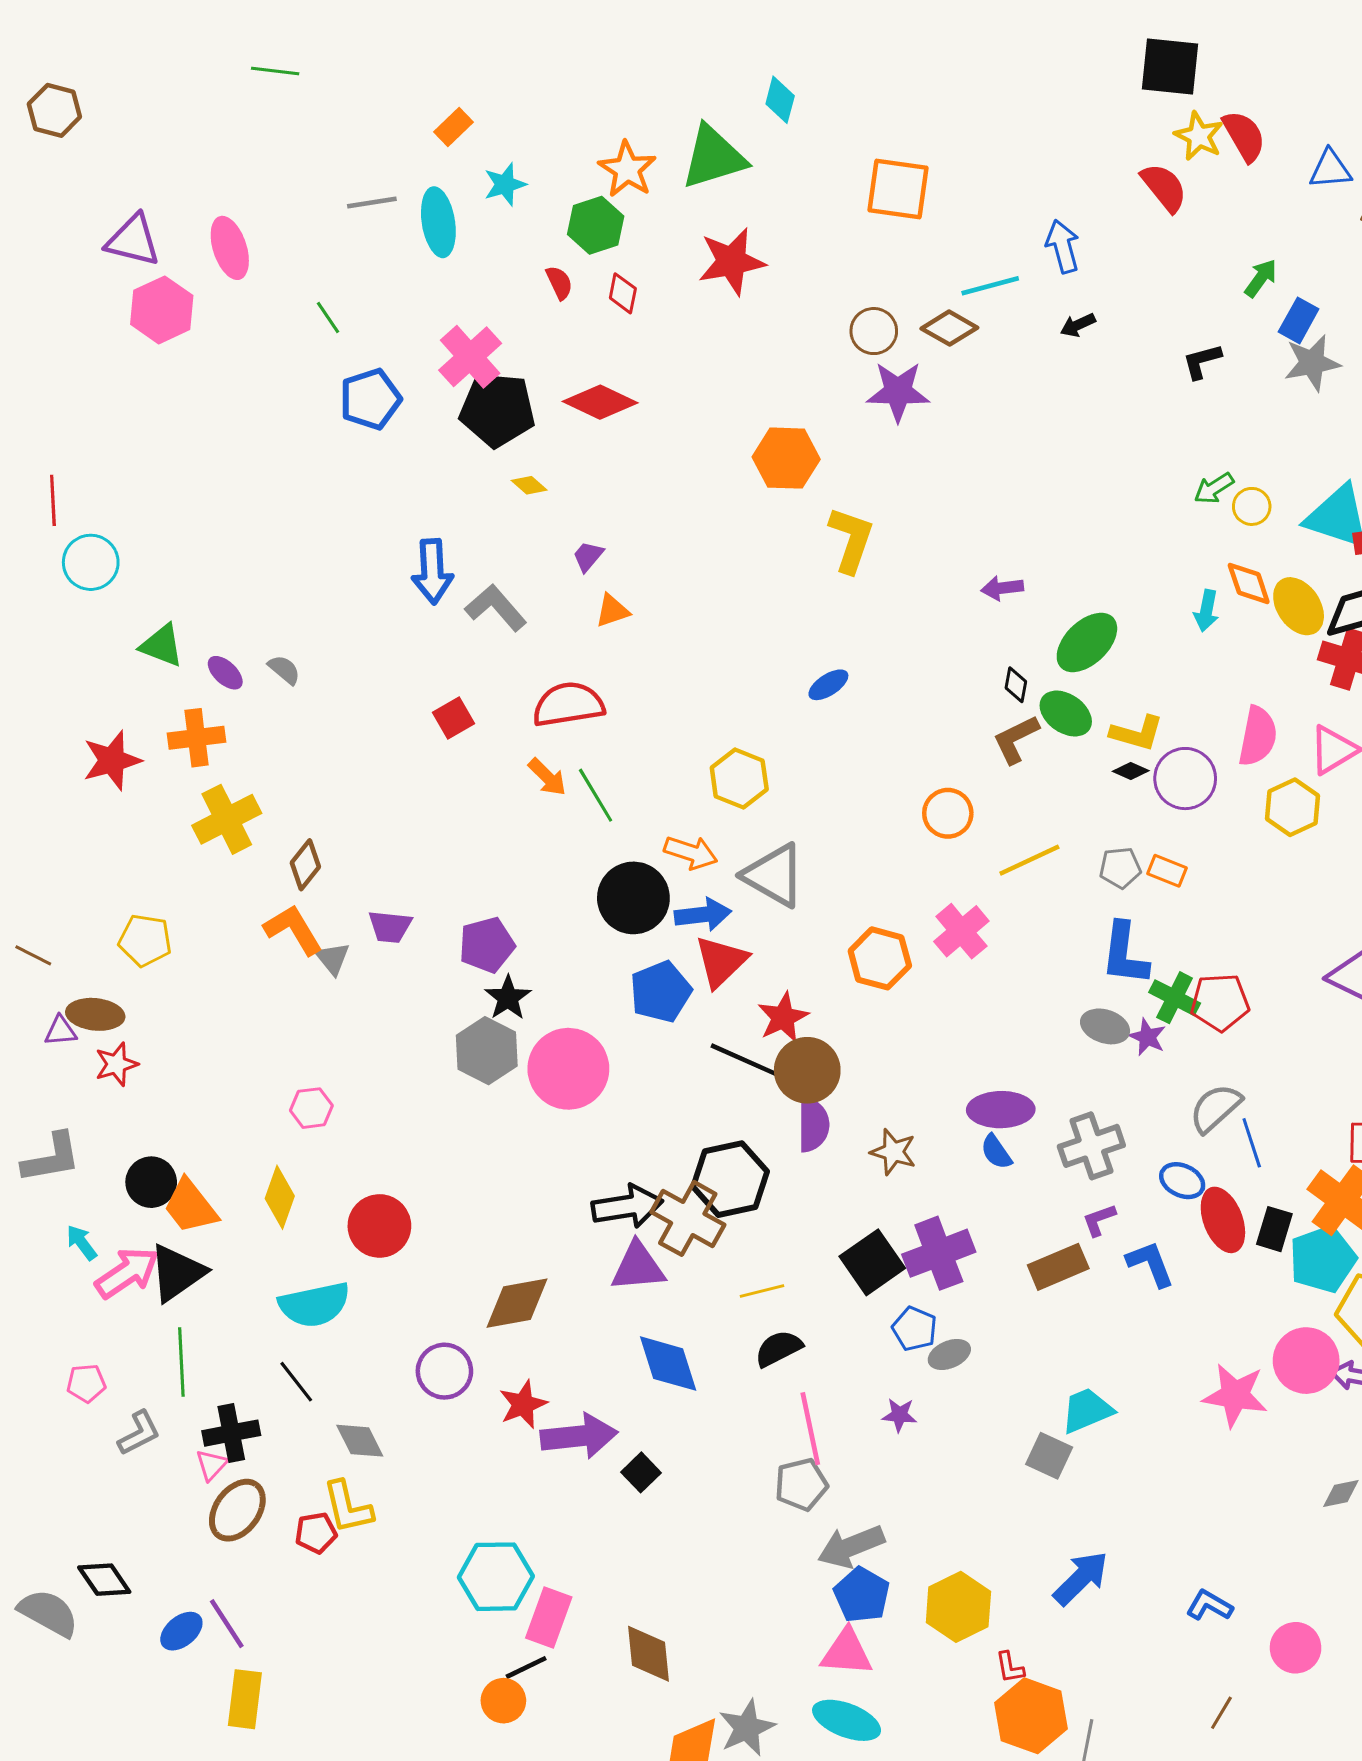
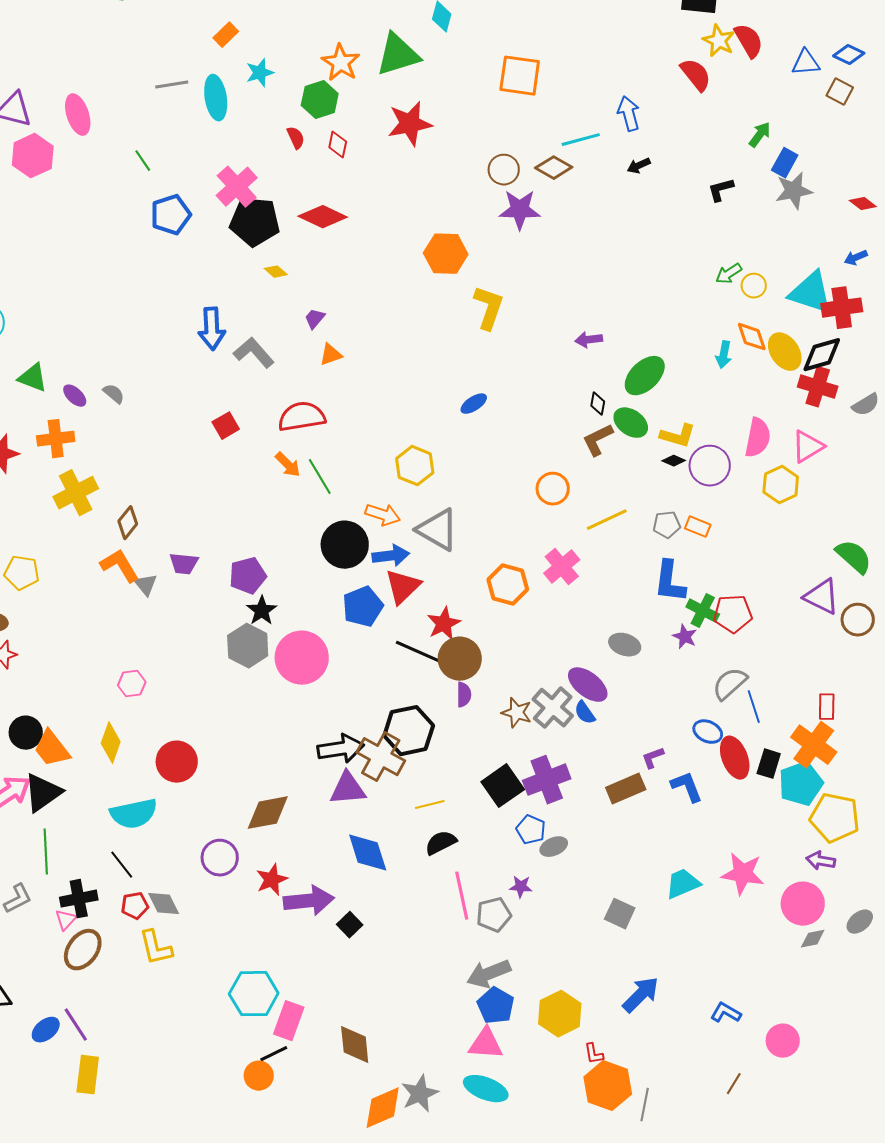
gray ellipse: (1105, 1026) -> (625, 645), moved
purple ellipse: (1001, 1110) -> (588, 685), turned 39
purple semicircle: (813, 1125) -> (464, 695), size x0.7
gray cross: (1091, 1146) -> (553, 708), moved, turned -30
pink circle: (1306, 1361) -> (803, 904), moved
cyan trapezoid: (1087, 1410) -> (683, 884), moved
gray pentagon: (801, 1484) -> (494, 915), moved
red pentagon: (316, 1533) -> (135, 906), moved

